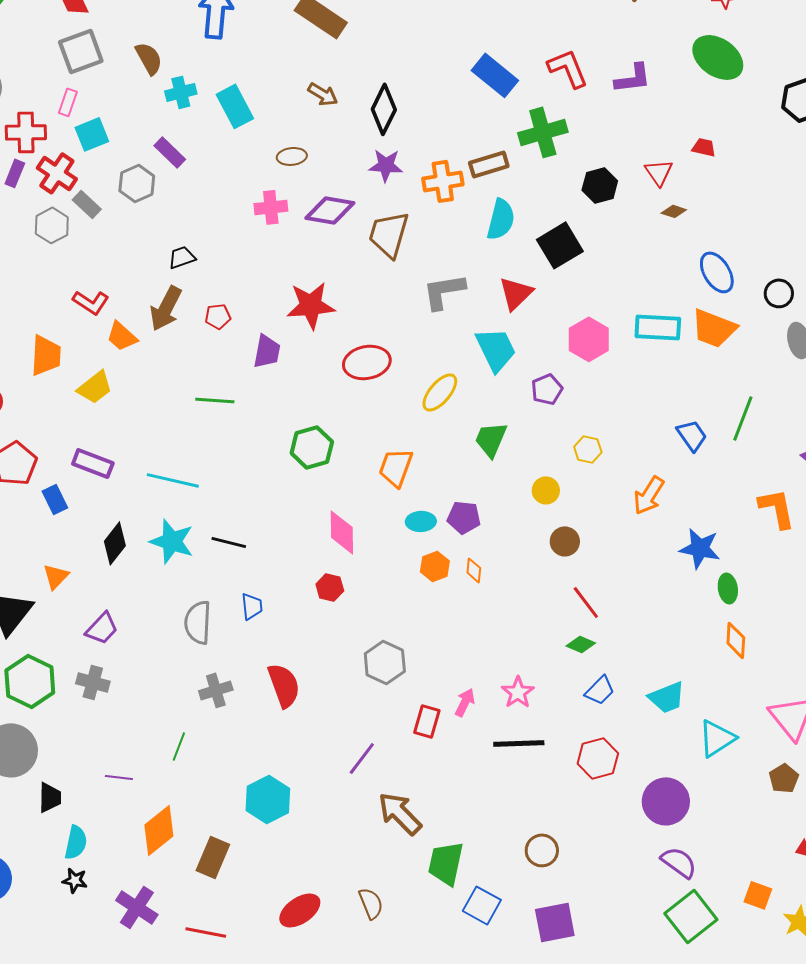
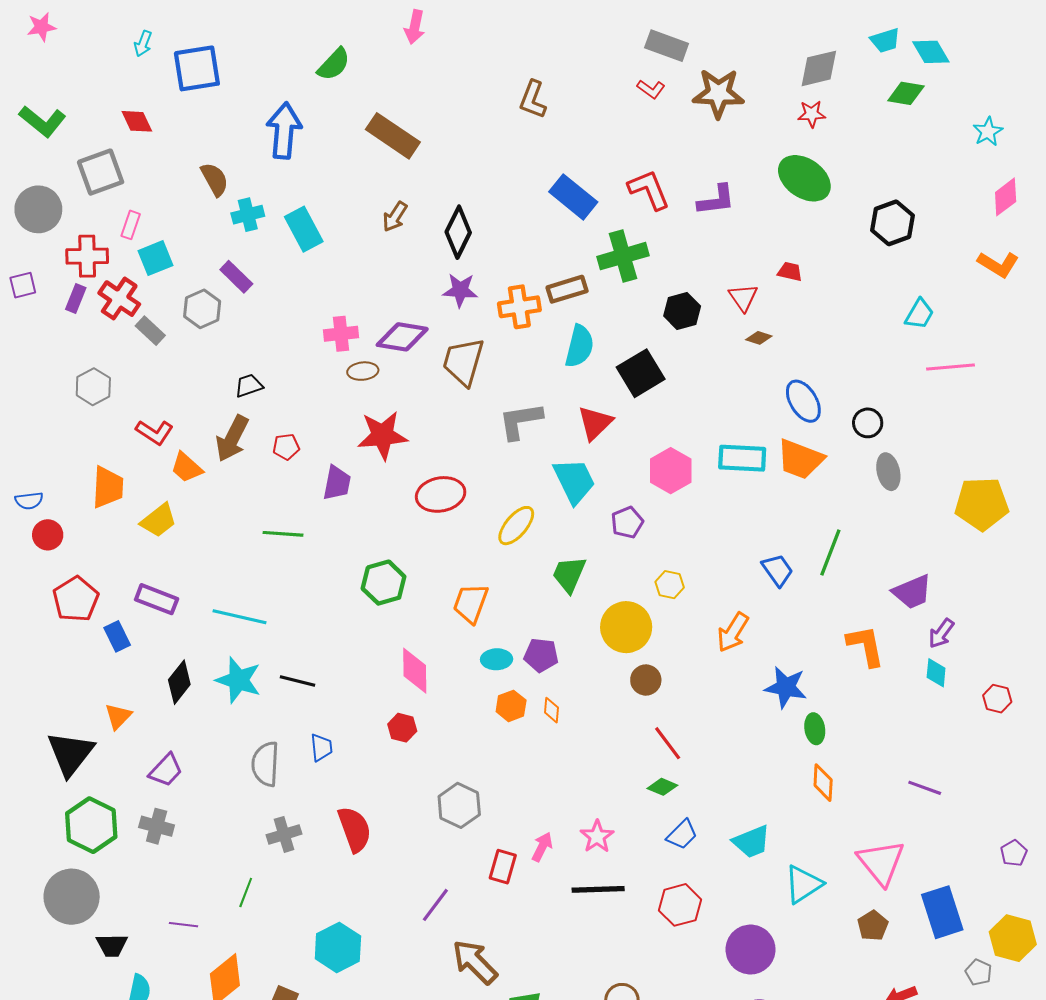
gray square: (81, 51) -> (101, 172), moved
brown arrow: (323, 94) -> (395, 217), turned 92
brown ellipse: (292, 156) -> (363, 371), moved
gray hexagon: (52, 225) -> (93, 387), moved
yellow circle: (546, 490) -> (626, 627), size x1.8
black trapezoid: (50, 797) -> (112, 945), turned 88

